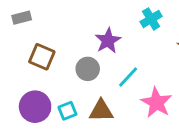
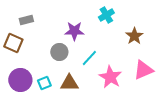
gray rectangle: (22, 18) -> (26, 20), moved
purple star: (108, 41) -> (74, 31), turned 30
brown square: (42, 57) -> (13, 43), moved

